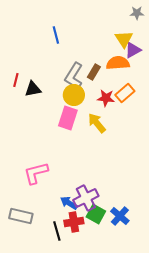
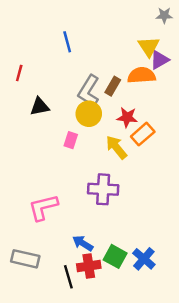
red line: (16, 80) -> (19, 73), moved
orange rectangle: (125, 93) -> (143, 134), moved
pink rectangle: (68, 118) -> (71, 140), moved, size x0.6
purple cross: (86, 198) -> (103, 189), moved, turned 30

